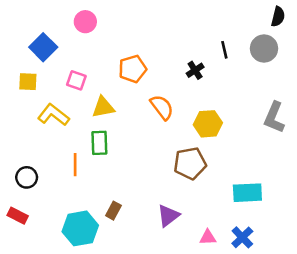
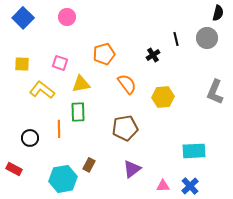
blue square: (43, 47) -> (23, 18), moved
brown pentagon: (190, 163) -> (125, 128), moved
black circle: (27, 177) -> (30, 138), moved

